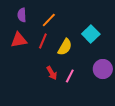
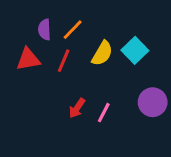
purple semicircle: (22, 15) -> (44, 30), moved
yellow semicircle: (65, 47) -> (102, 53), moved
red arrow: (52, 73) -> (77, 108), turned 64

